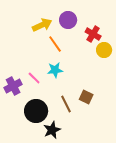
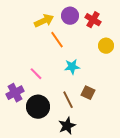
red cross: (93, 34) -> (93, 20), moved
cyan star: (55, 70) -> (72, 67), moved
purple cross: (13, 86) -> (15, 93), moved
black star: (52, 130) -> (67, 126), moved

